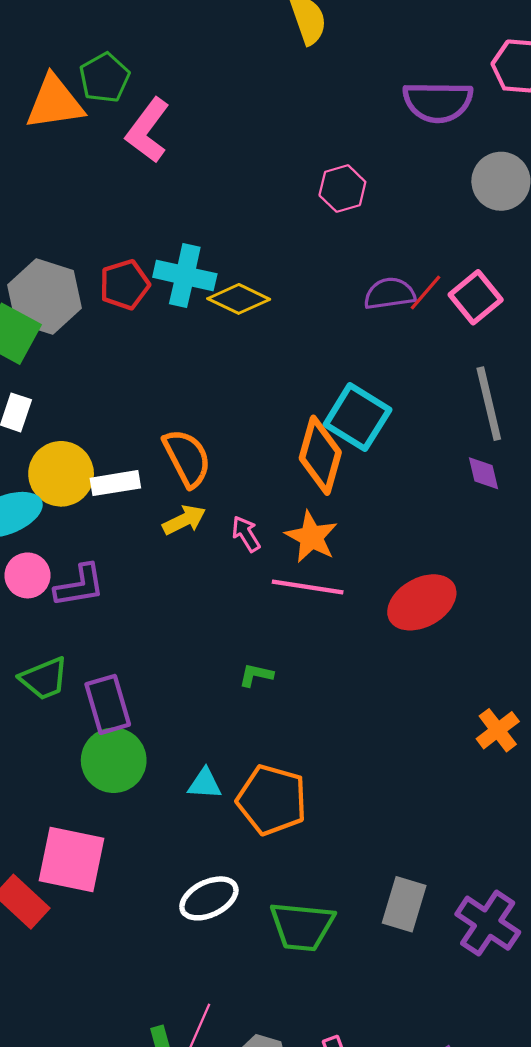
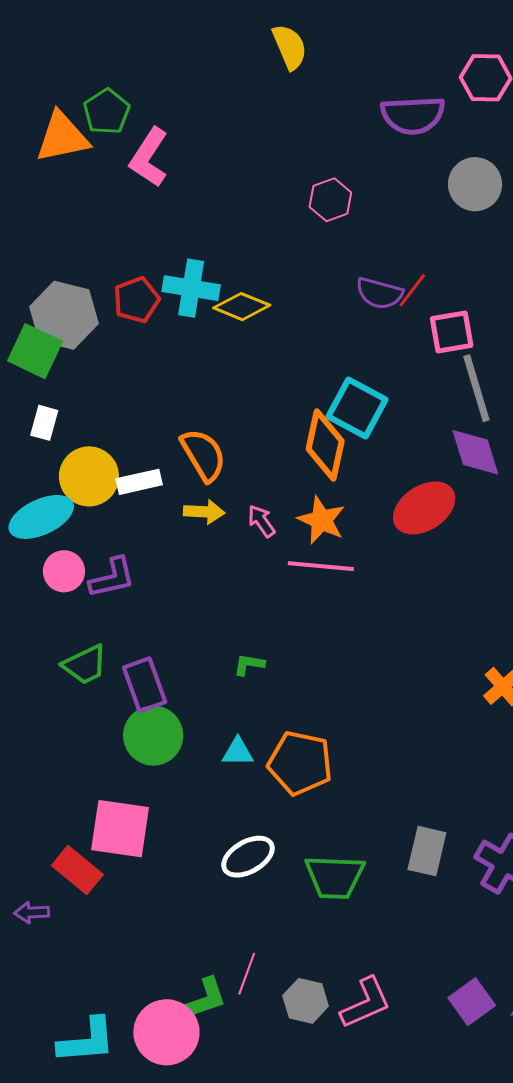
purple semicircle: (390, 294) -> (379, 293), turned -153
pink square: (476, 297) -> (452, 332), moved, turned 33
purple diamond: (484, 473) -> (475, 452), size x1.6
yellow arrow: (184, 520) -> (204, 512), turned 33
red ellipse: (422, 602) -> (424, 508), moved
green L-shape: (256, 675) -> (249, 665), moved

